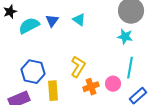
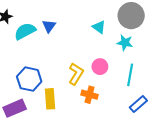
cyan triangle: (79, 20) -> (99, 27), moved
pink circle: (113, 84) -> (100, 67), moved
orange cross: (91, 87) -> (90, 95), turned 35

